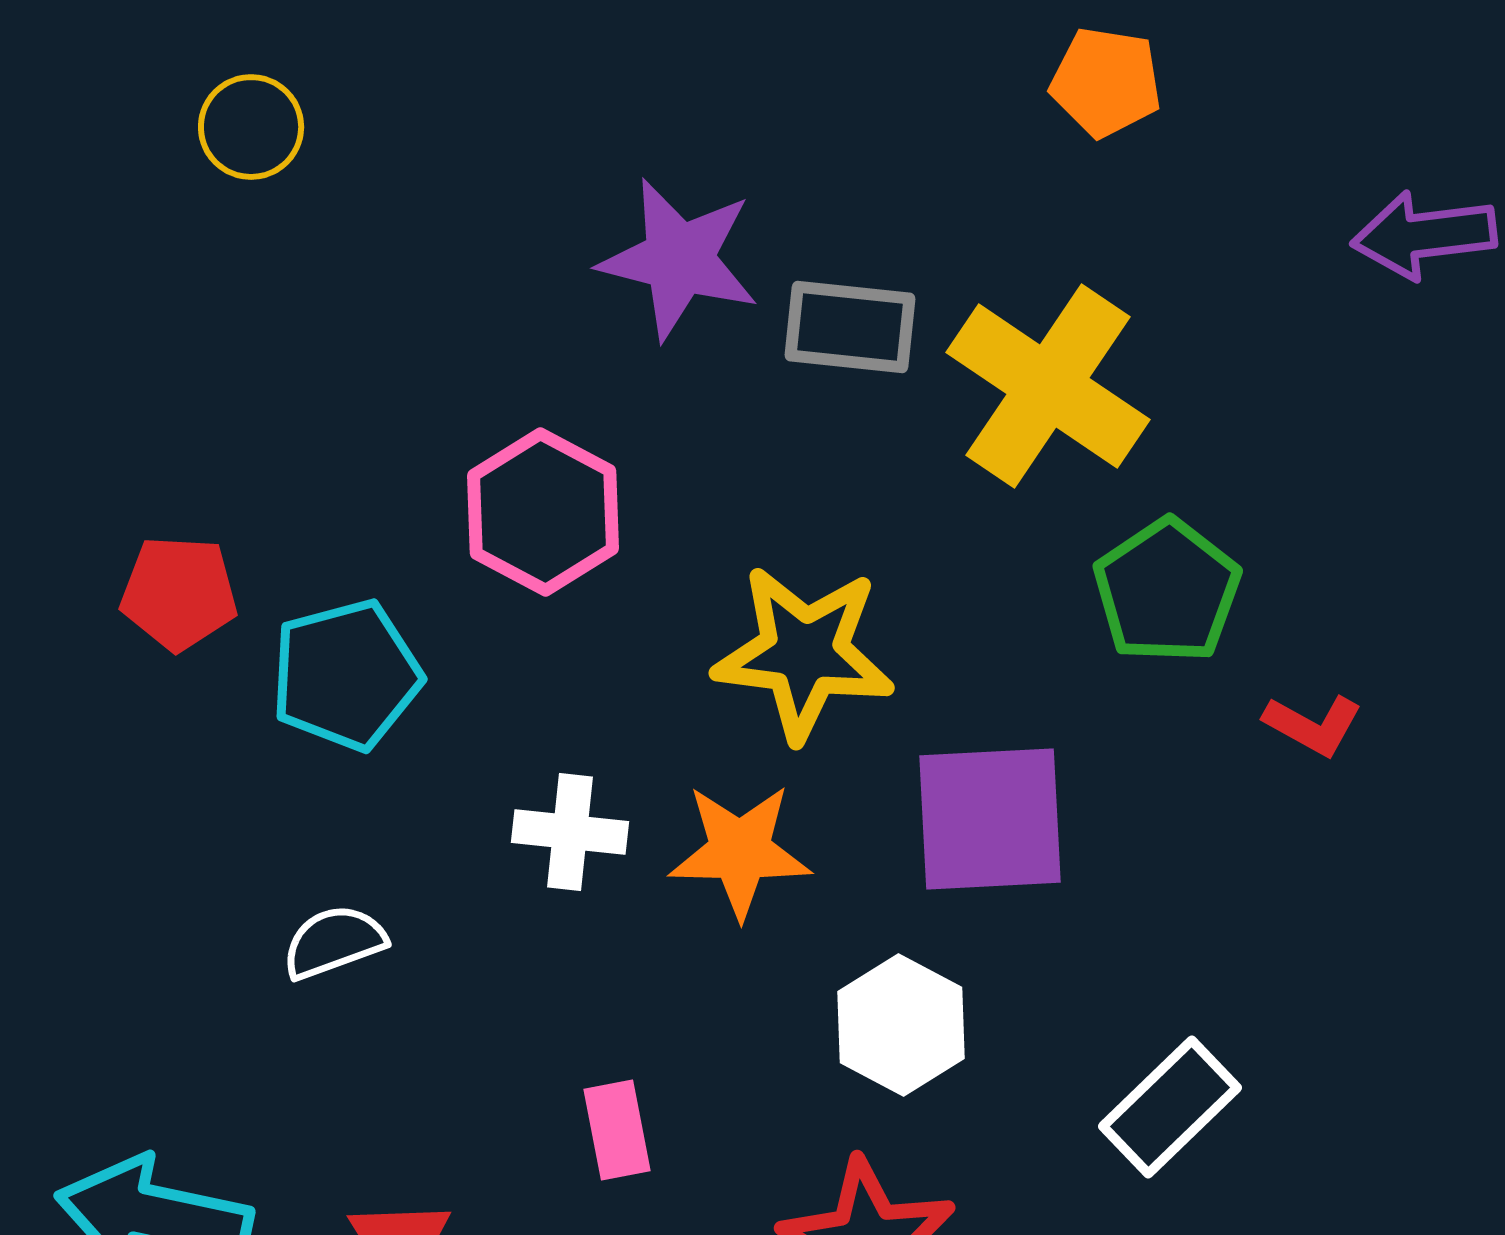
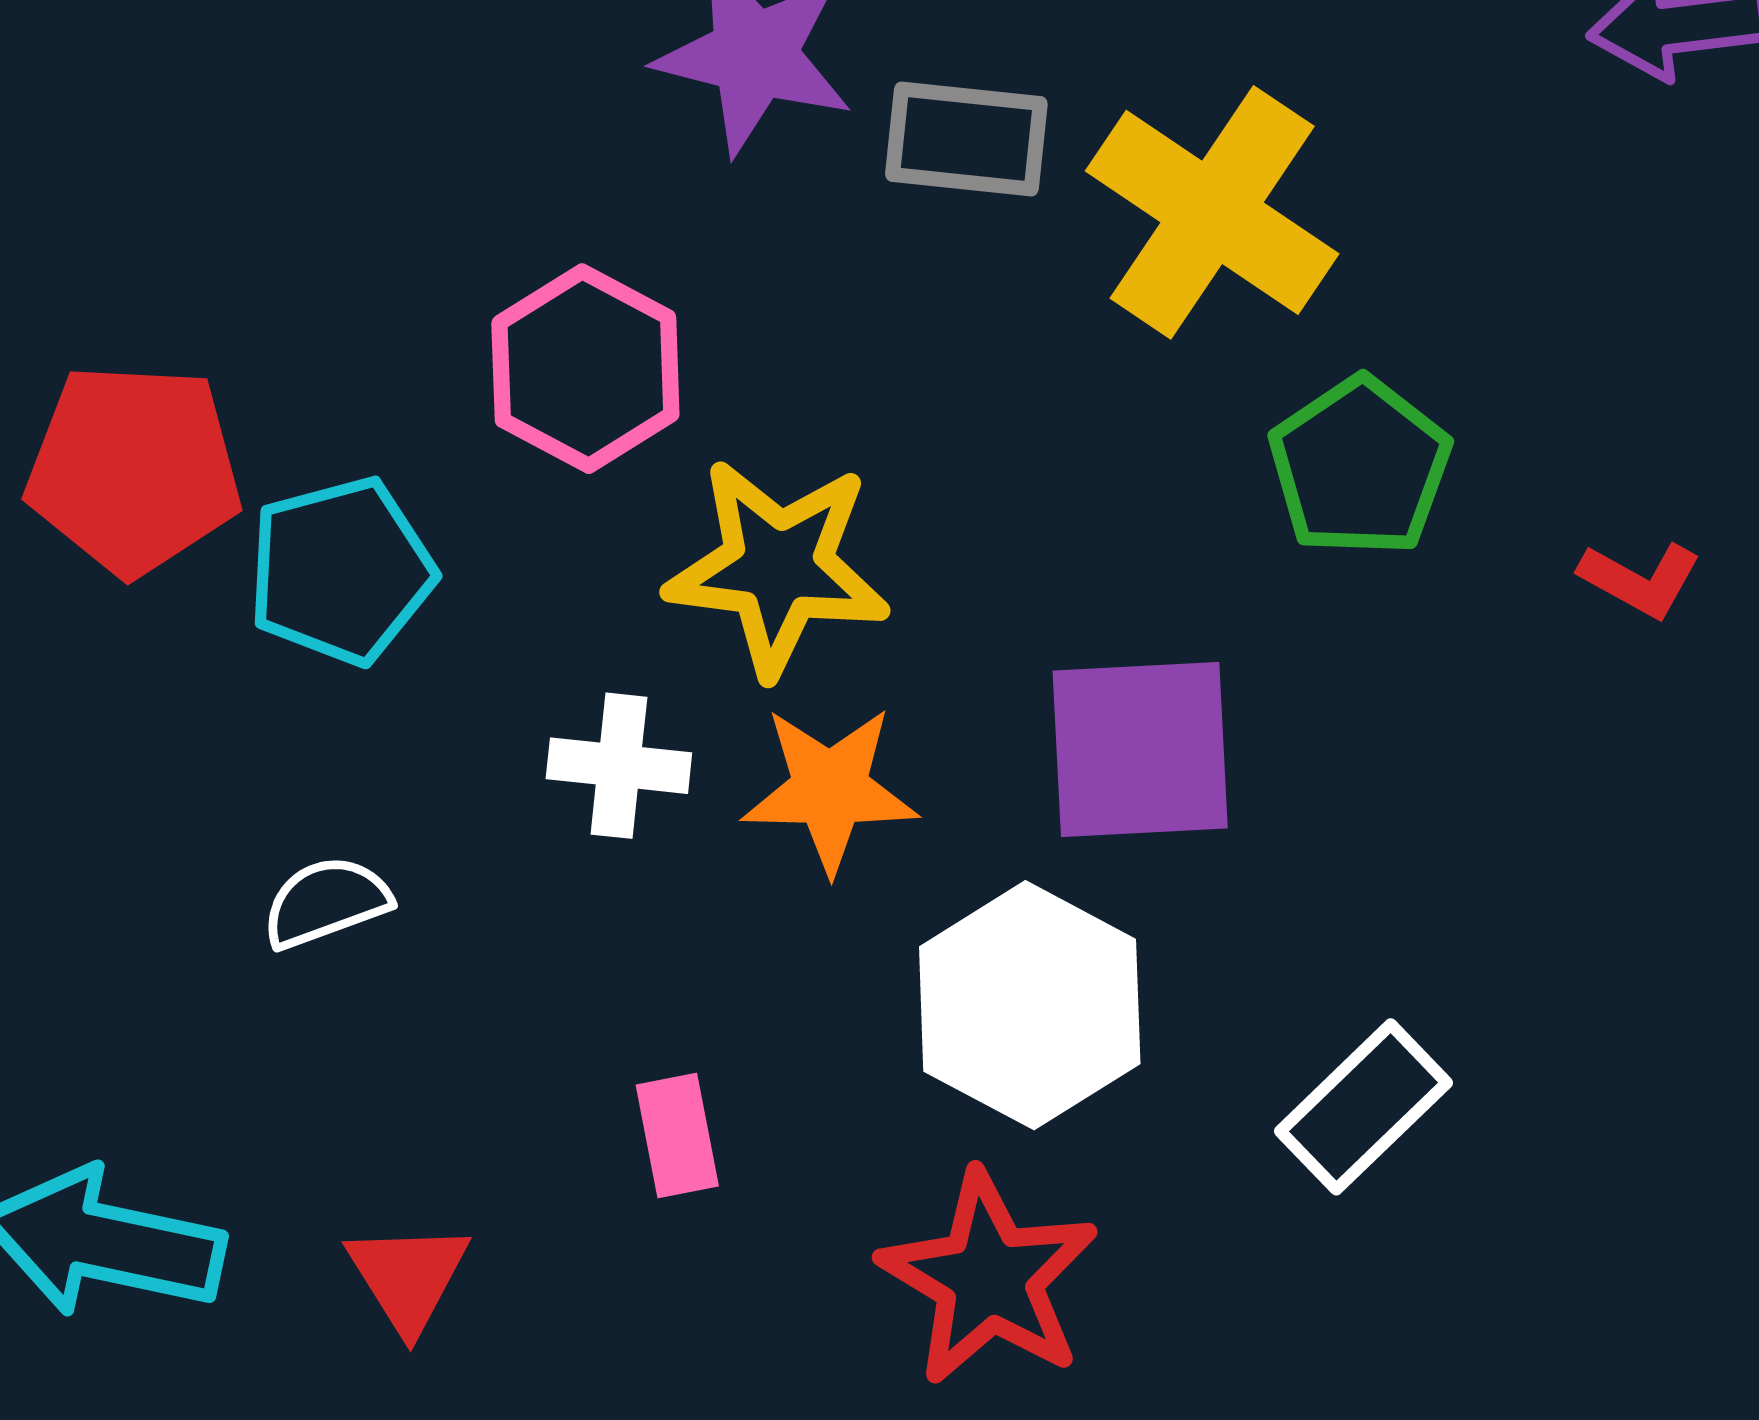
red pentagon: (179, 593) -> (134, 469), size x1.5
yellow star: (804, 653) -> (778, 567), moved
red L-shape: (1313, 725) -> (1640, 580), moved
white hexagon: (901, 1025) -> (1030, 1005), size x1.4

